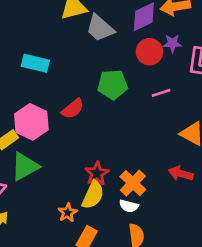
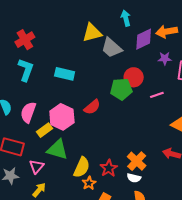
red circle: (149, 52) -> (134, 77), moved
green triangle: (25, 166) -> (57, 150), turned 45
red star: (97, 173) -> (109, 168), moved
yellow semicircle: (93, 195) -> (82, 167), moved

